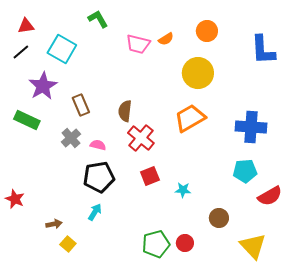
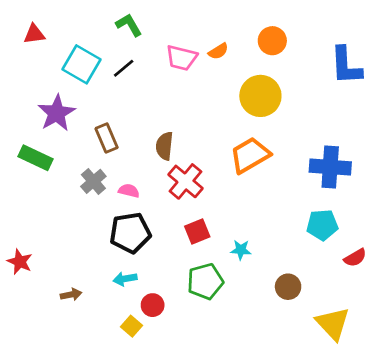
black line: (21, 52) -> (124, 68), moved
red semicircle: (270, 196) -> (355, 258), size x0.7
cyan arrow: (95, 212) -> (125, 279), turned -132
red circle: (185, 243) -> (153, 305), moved
yellow square: (68, 244) -> (132, 326), moved
green pentagon: (156, 244) -> (205, 281), moved

